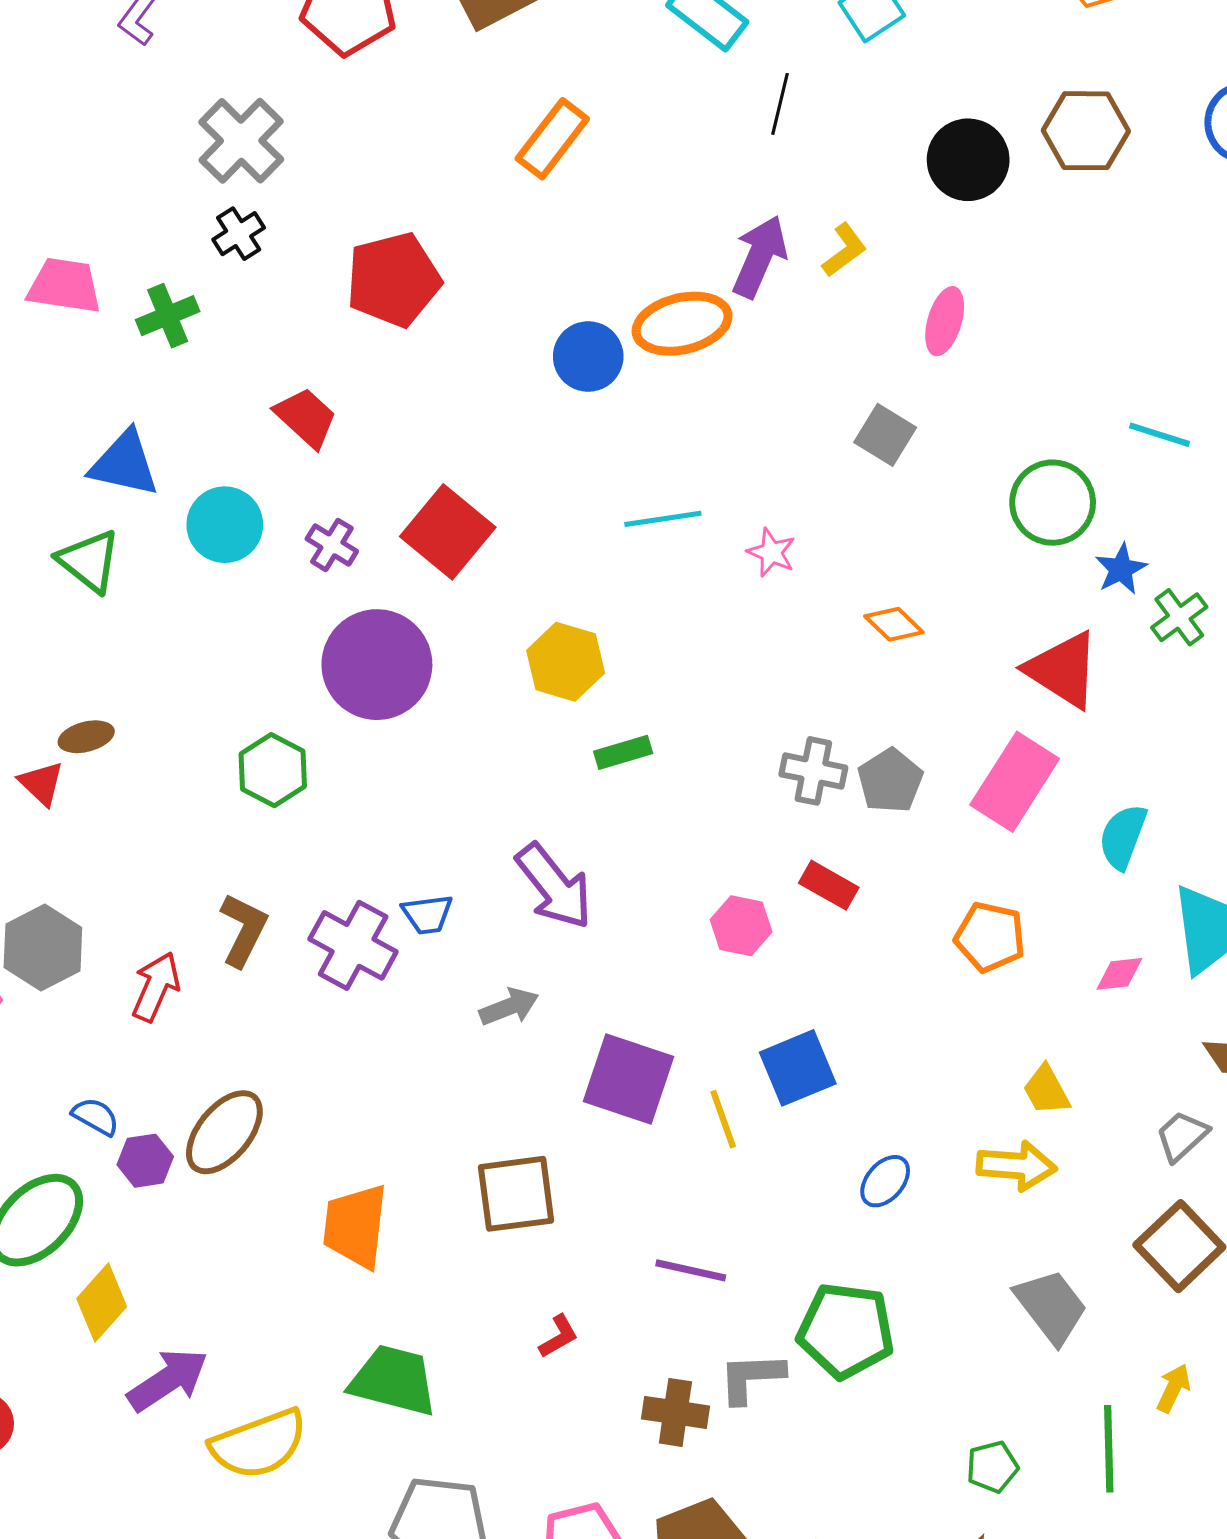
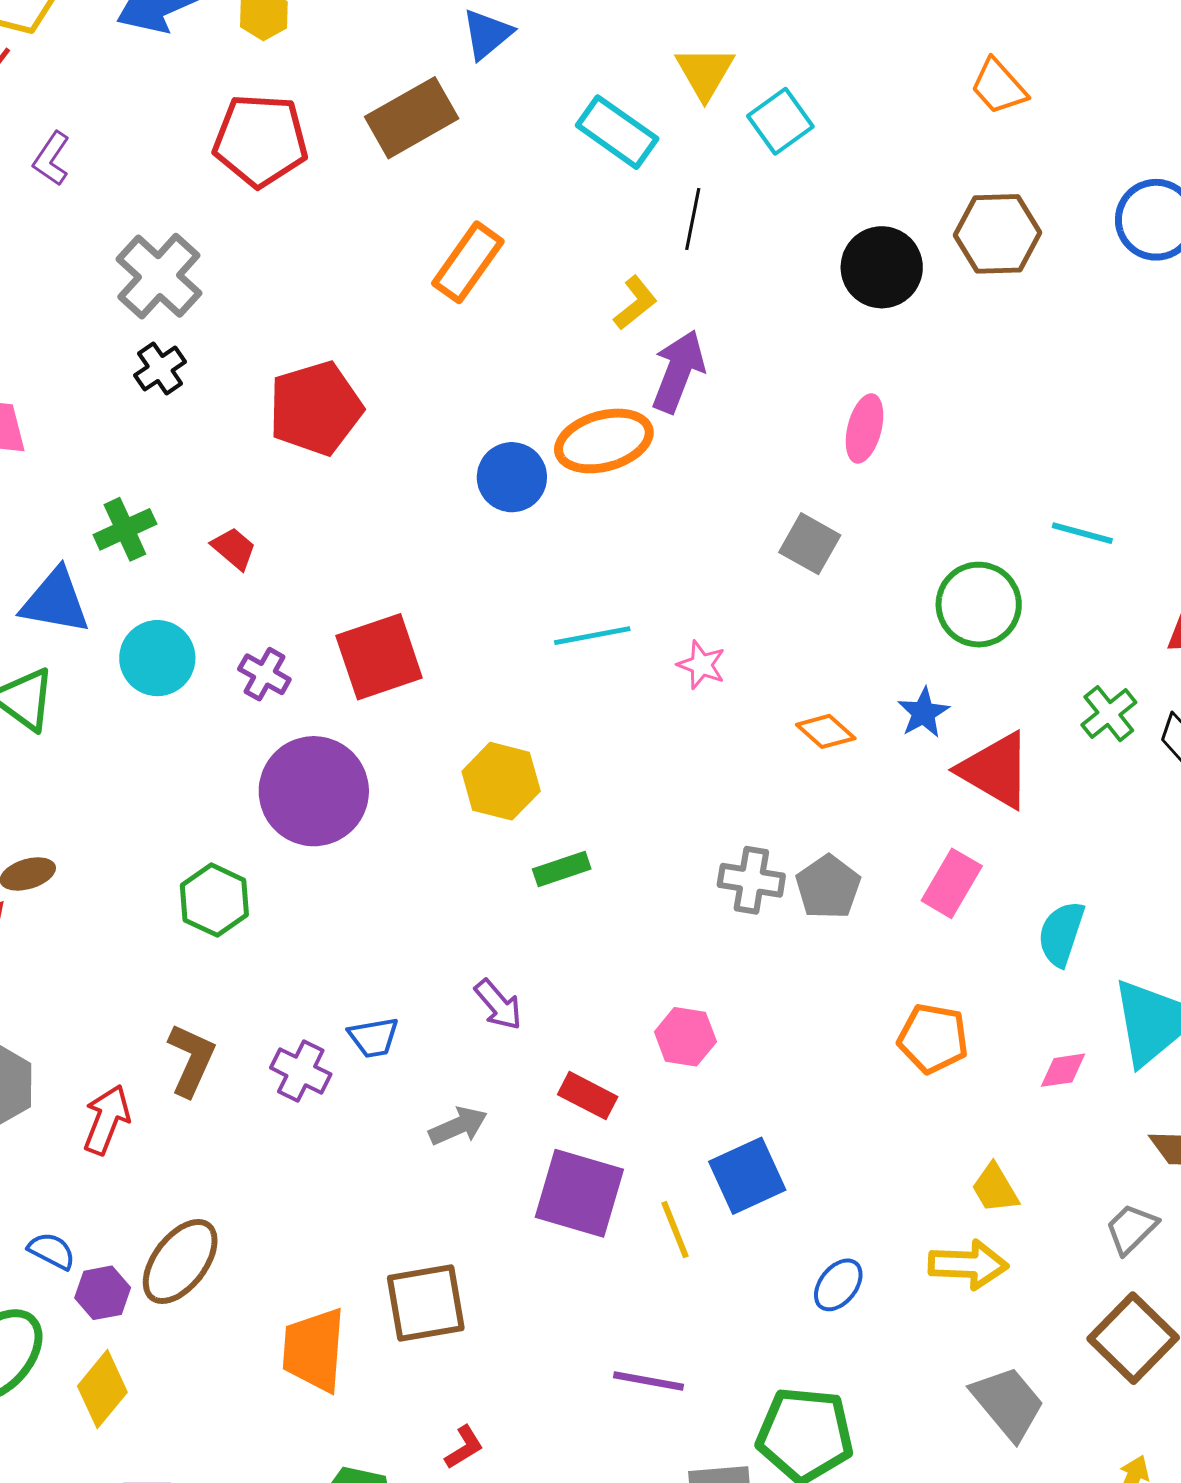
yellow L-shape: (844, 250) -> (635, 303), moved
green cross: (168, 316) -> (125, 529), moved
red trapezoid: (306, 417) -> (234, 549), size x0.7
red square: (448, 532) -> (379, 657), turned 34
blue star: (1121, 569) -> (923, 713), moved
pink rectangle: (1015, 782) -> (952, 883), size x0.7
red rectangle: (829, 885) -> (588, 1096), moved
purple arrow: (554, 886) -> (498, 1005), size x0.6
purple cross: (353, 945) -> (301, 1071), size x0.7
brown square: (516, 1194) -> (426, 1303), moved
yellow diamond: (102, 1303) -> (102, 1389), moved
red L-shape: (559, 1336) -> (464, 1447), moved

